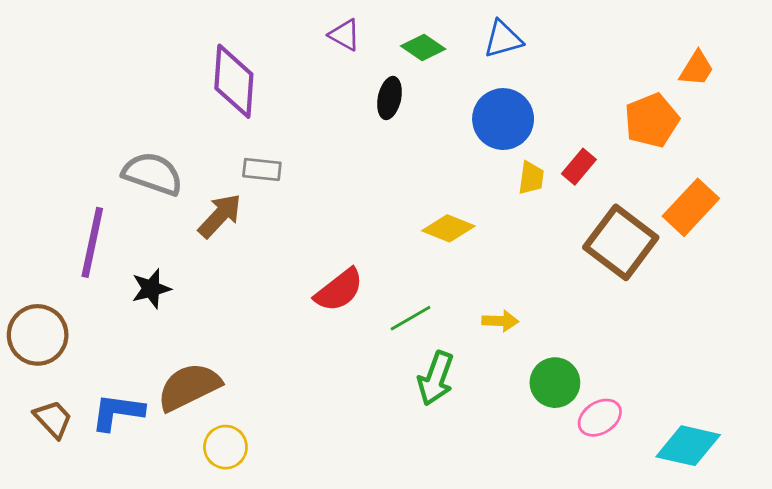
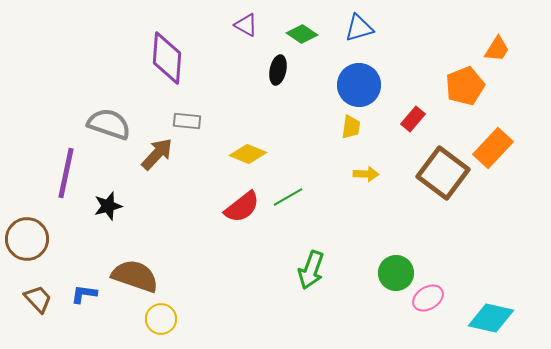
yellow trapezoid: (531, 178) -> (351, 127), moved
yellow diamond: (448, 228) -> (248, 154), moved
green line: (411, 318) -> (288, 197), moved
yellow arrow: (500, 321) -> (366, 174), moved
brown semicircle: (189, 387) -> (135, 276), turned 45
blue L-shape: (118, 412) -> (84, 294), size x0.7

